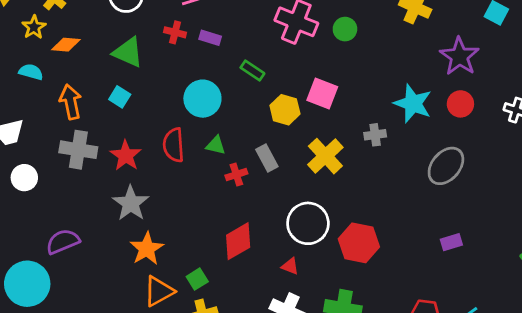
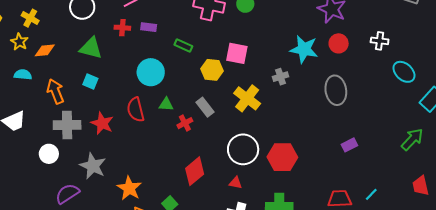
gray ellipse: (446, 166) -> (336, 90), turned -40
white circle: (24, 178) -> (49, 154), moved
gray star: (131, 203) -> (93, 166), moved

